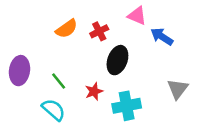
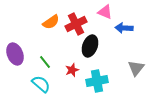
red cross: (99, 31) -> (76, 24), size x1.5
blue arrow: (162, 37) -> (124, 28), turned -30
purple ellipse: (19, 71) -> (15, 54), turned -30

